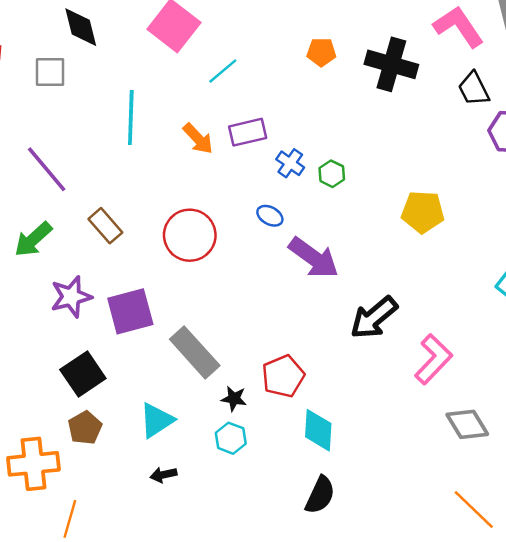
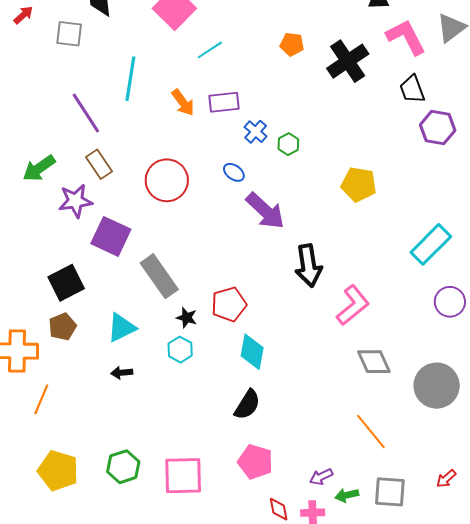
black cross: (391, 64) -> (348, 61), turned 33
purple line: (47, 169) -> (86, 113), moved
purple star: (71, 297) -> (75, 201), moved
purple square: (130, 311) -> (111, 236), turned 33
black arrow: (374, 318) -> (308, 266), turned -66

